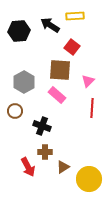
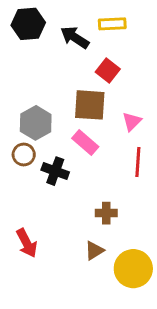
black hexagon: (19, 31) -> (28, 24), moved
brown circle: (15, 111) -> (24, 154), moved
black cross: (42, 126) -> (55, 171), moved
brown cross: (45, 152) -> (106, 213), moved
red arrow: (28, 167) -> (27, 243), moved

